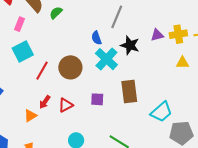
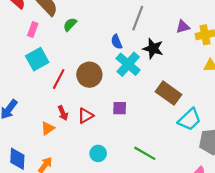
green semicircle: (56, 13) -> (70, 24), moved
purple triangle: (157, 35) -> (183, 27), moved
brown rectangle: (129, 92) -> (168, 93), moved, turned -45
red arrow: (45, 102) -> (63, 113), turned -56

